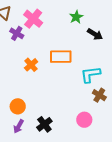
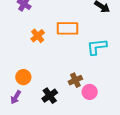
brown cross: (99, 95) -> (75, 80), moved, turned 32
purple arrow: (19, 126) -> (16, 97), moved

